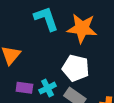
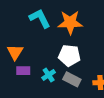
purple rectangle: (24, 88) -> (23, 71), moved

